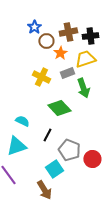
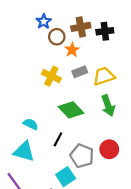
yellow trapezoid: (85, 59) -> (104, 76), moved
green arrow: (83, 88) -> (108, 106), moved
cyan triangle: (16, 146) -> (24, 151), turned 35
red circle: (92, 159) -> (109, 149), moved

